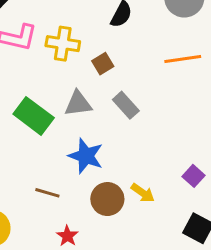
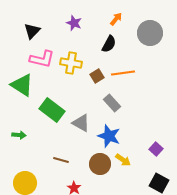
orange line: (183, 59) -> (123, 73), moved
gray triangle: (78, 104) -> (81, 123), moved, turned 36
blue star: (86, 156) -> (109, 136), moved

